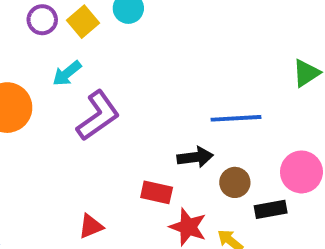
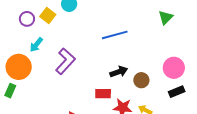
cyan arrow: (67, 73) -> (36, 45), moved
blue line: (236, 118) -> (115, 35), moved
black rectangle: (271, 209) -> (177, 92), moved

